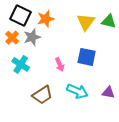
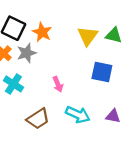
orange star: (46, 19) -> (42, 32), turned -30
blue square: (87, 57) -> (102, 72), moved

